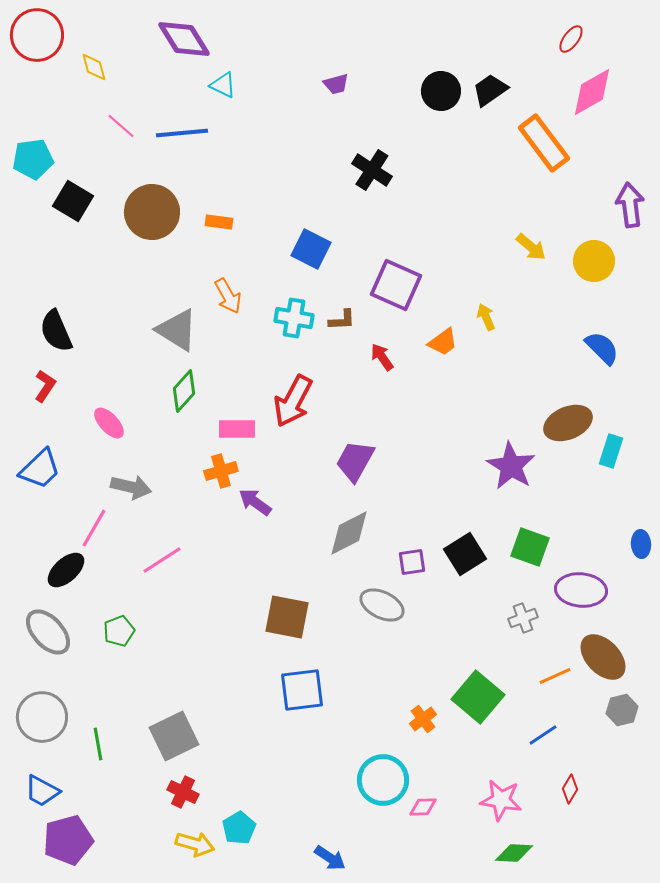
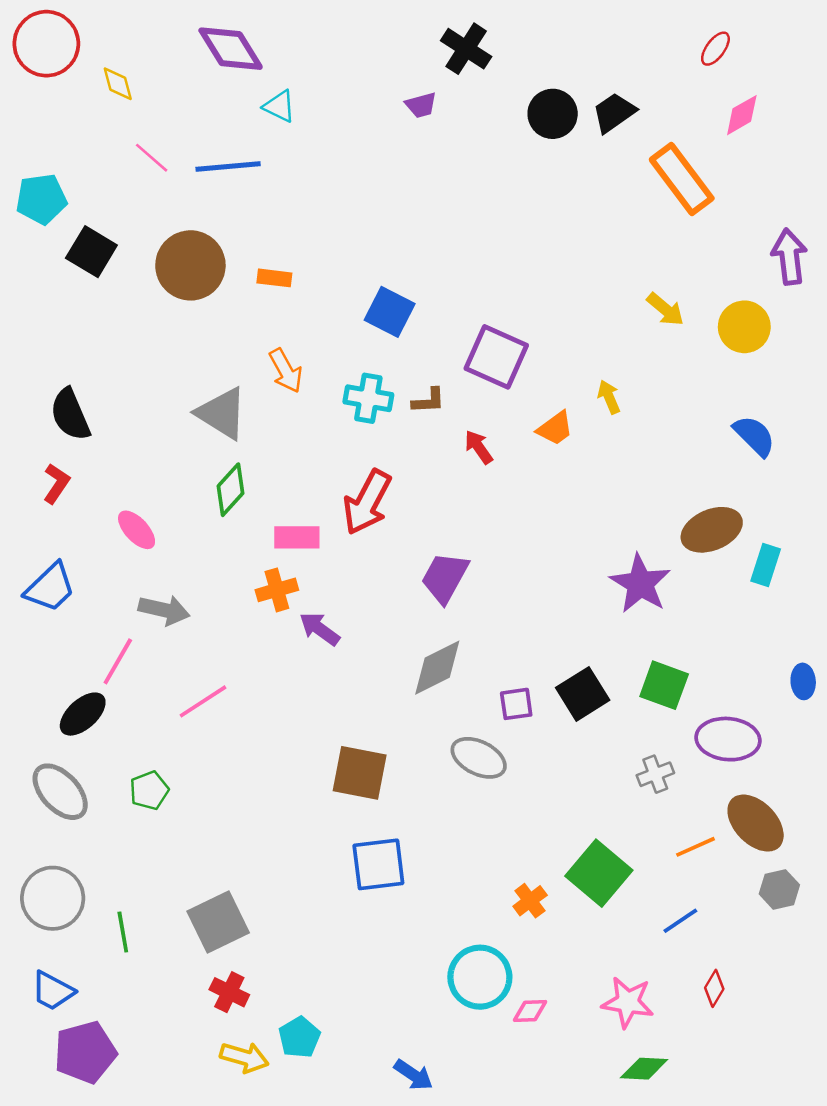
pink diamond: (592, 92) -> (742, 115), size x0.7
black cross: (372, 170) -> (466, 49), moved

